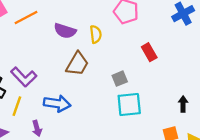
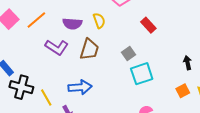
purple L-shape: (24, 77) -> (57, 47), moved
yellow line: (17, 106) -> (46, 97), turned -36

